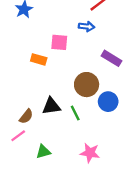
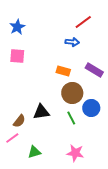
pink square: (59, 42) -> (17, 56), moved
orange rectangle: (39, 59) -> (63, 71), moved
green line: (75, 113) -> (71, 118), moved

